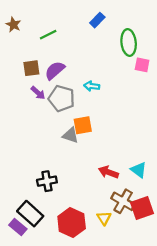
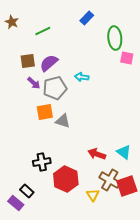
gray pentagon: (62, 98) -> (55, 88), turned -30
orange square: (83, 125) -> (45, 112), moved
black rectangle: (30, 214) -> (27, 191), size x0.6
red hexagon: (72, 223) -> (66, 179), moved

